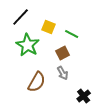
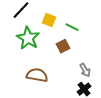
gray arrow: (63, 73) -> (85, 70), moved
brown semicircle: (37, 82) -> (37, 75), turned -110

